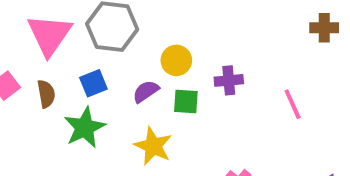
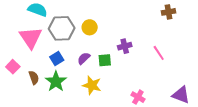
yellow circle: (176, 60) -> (90, 27), moved
brown semicircle: (46, 94) -> (34, 78), moved

